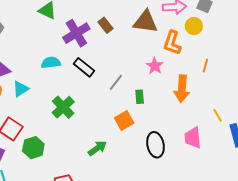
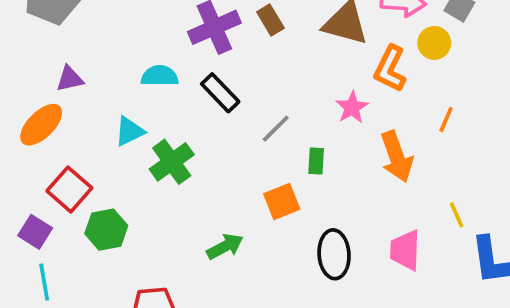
cyan triangle: (21, 89) -> (129, 131), moved
orange arrow: (182, 89) -> (397, 157), turned -32

